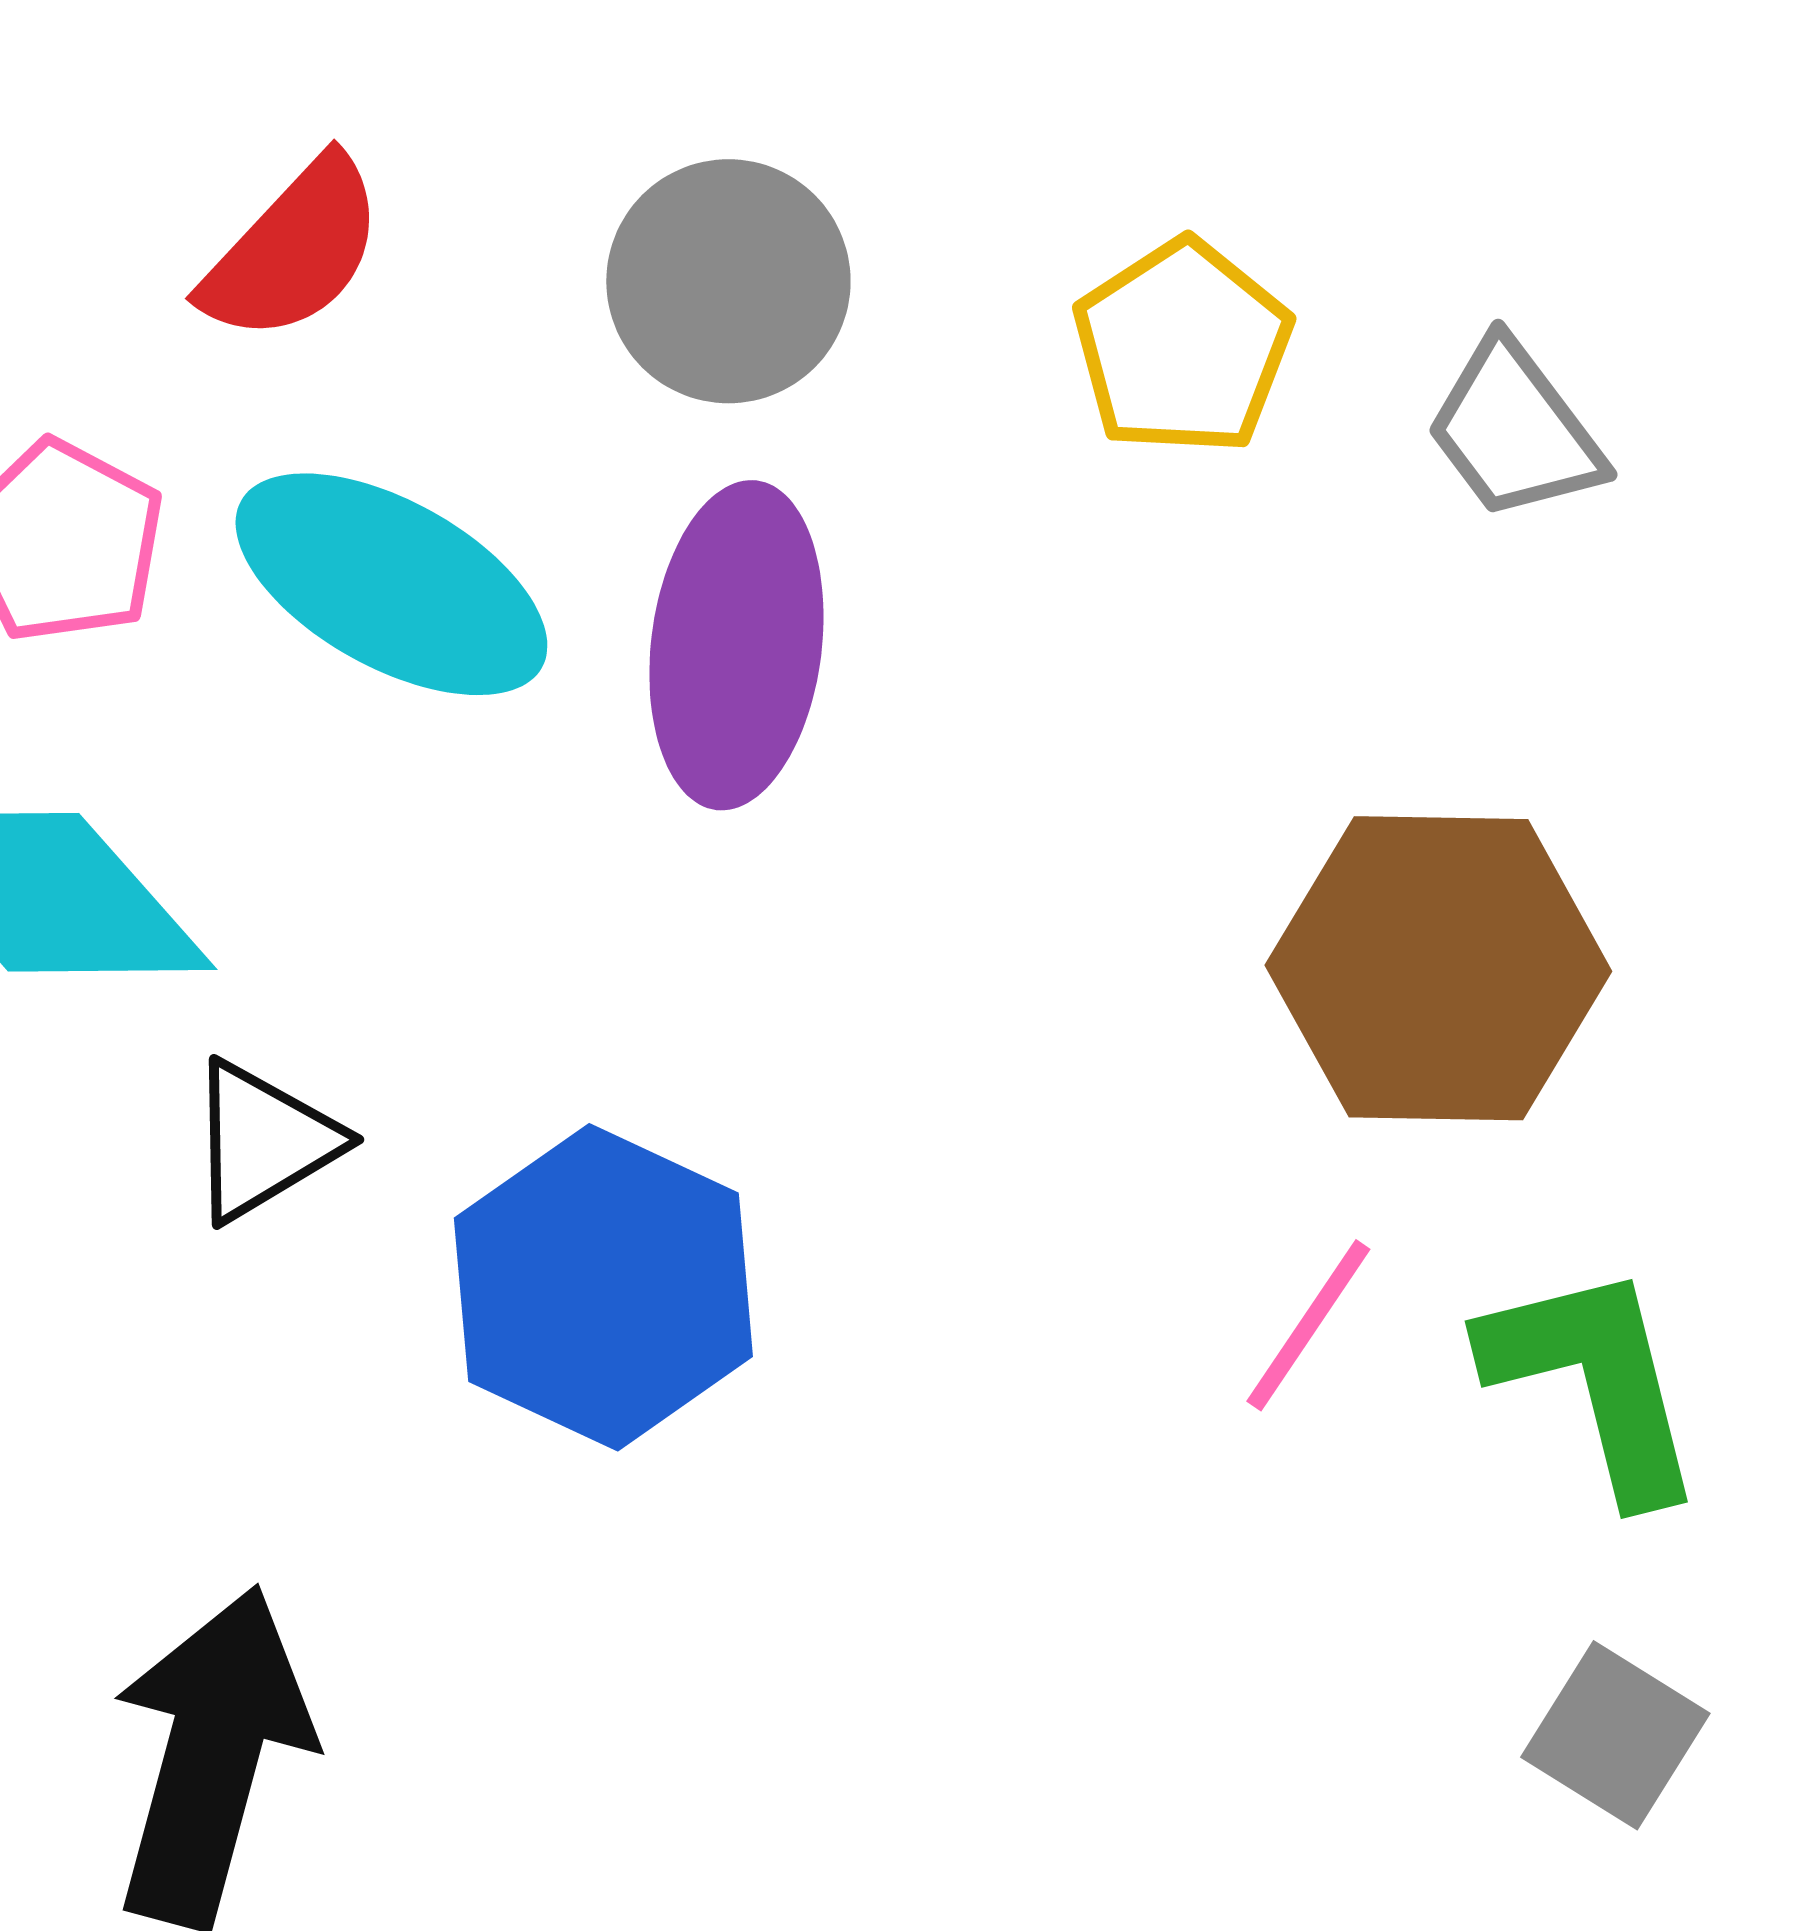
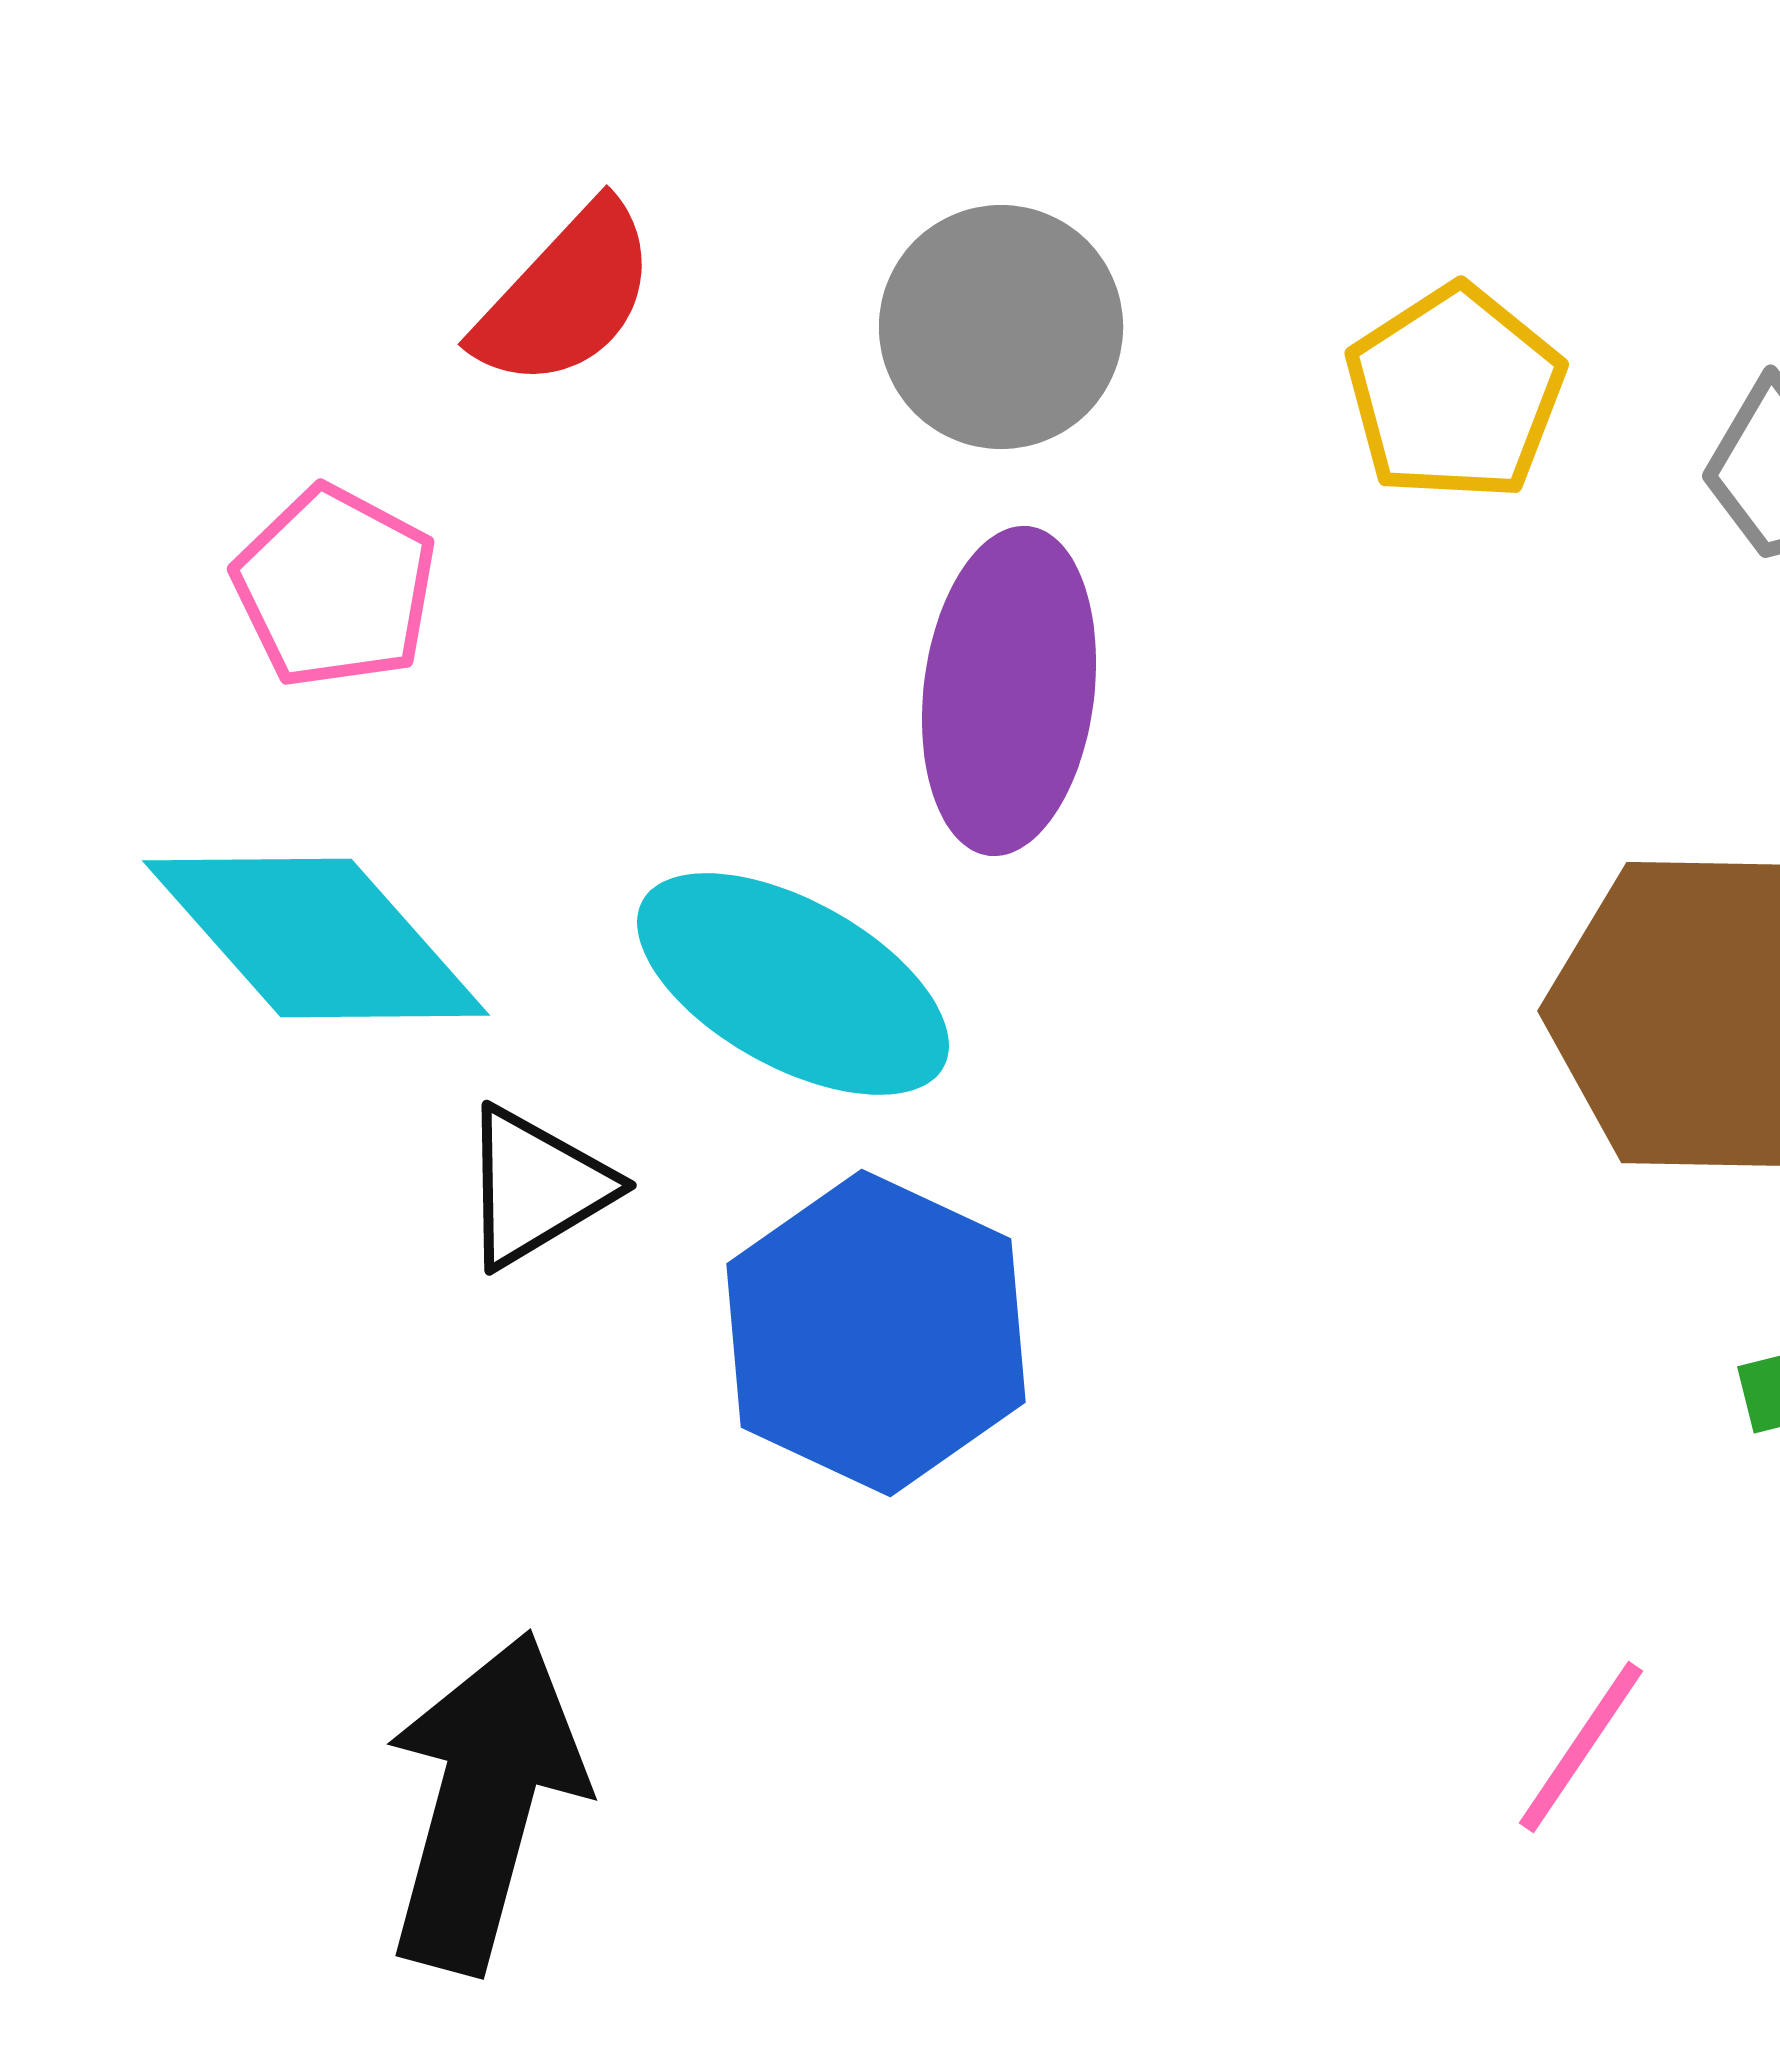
cyan ellipse: (391, 584) -> (793, 984), moved
pink line: (1308, 1325) -> (1581, 1747), moved

